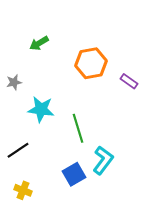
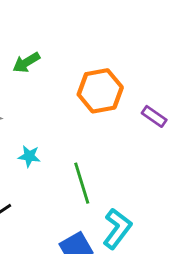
cyan star: (41, 109) -> (29, 156), size x0.6

